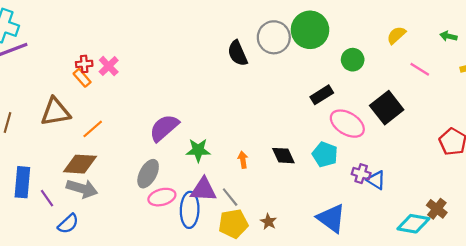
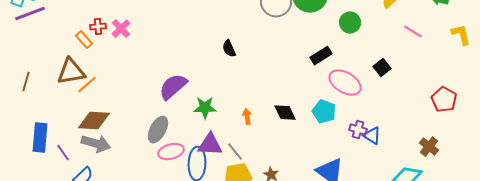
black semicircle: (238, 53) -> (229, 49), moved, size x0.7
orange rectangle: (82, 78) -> (84, 40), moved
black square: (387, 108) -> (382, 68), size x0.6
orange line: (93, 129) -> (87, 85), moved
brown cross: (437, 209) -> (429, 147), moved

